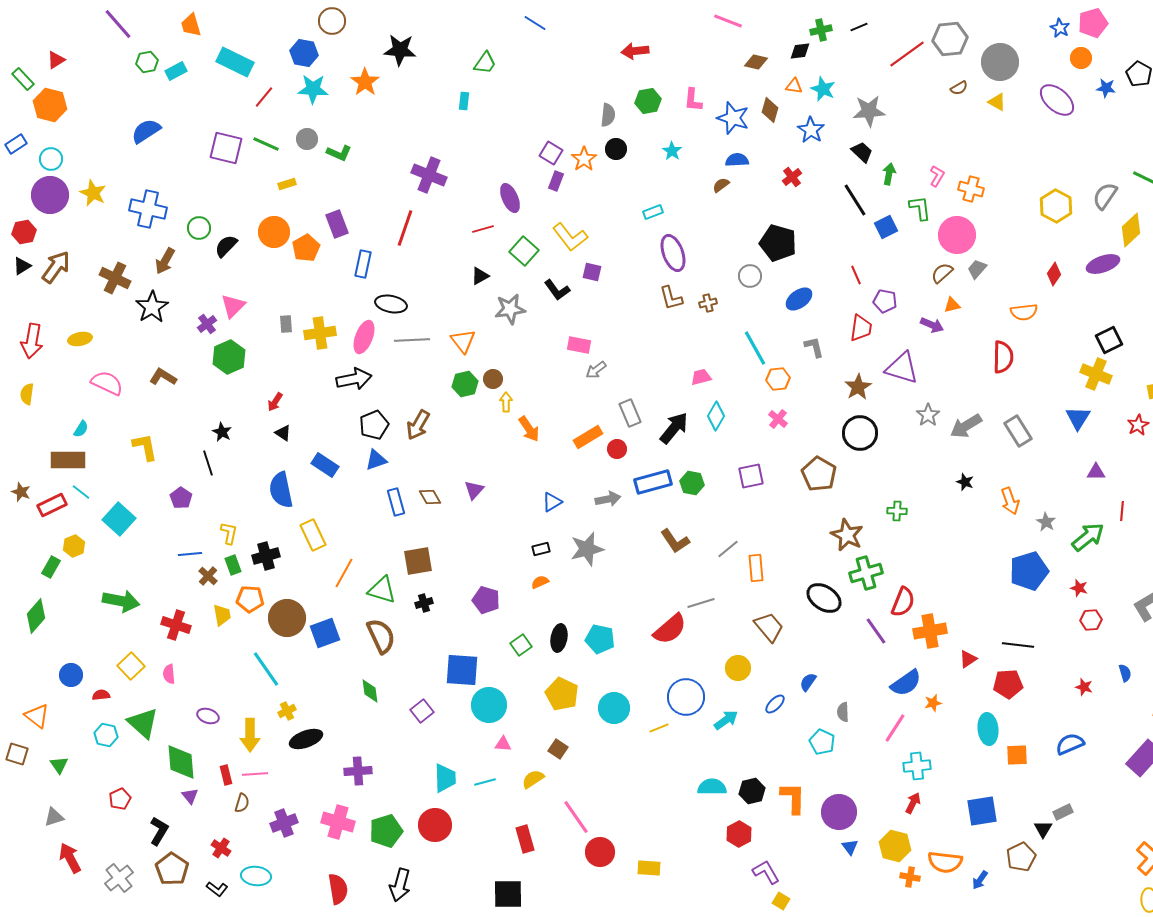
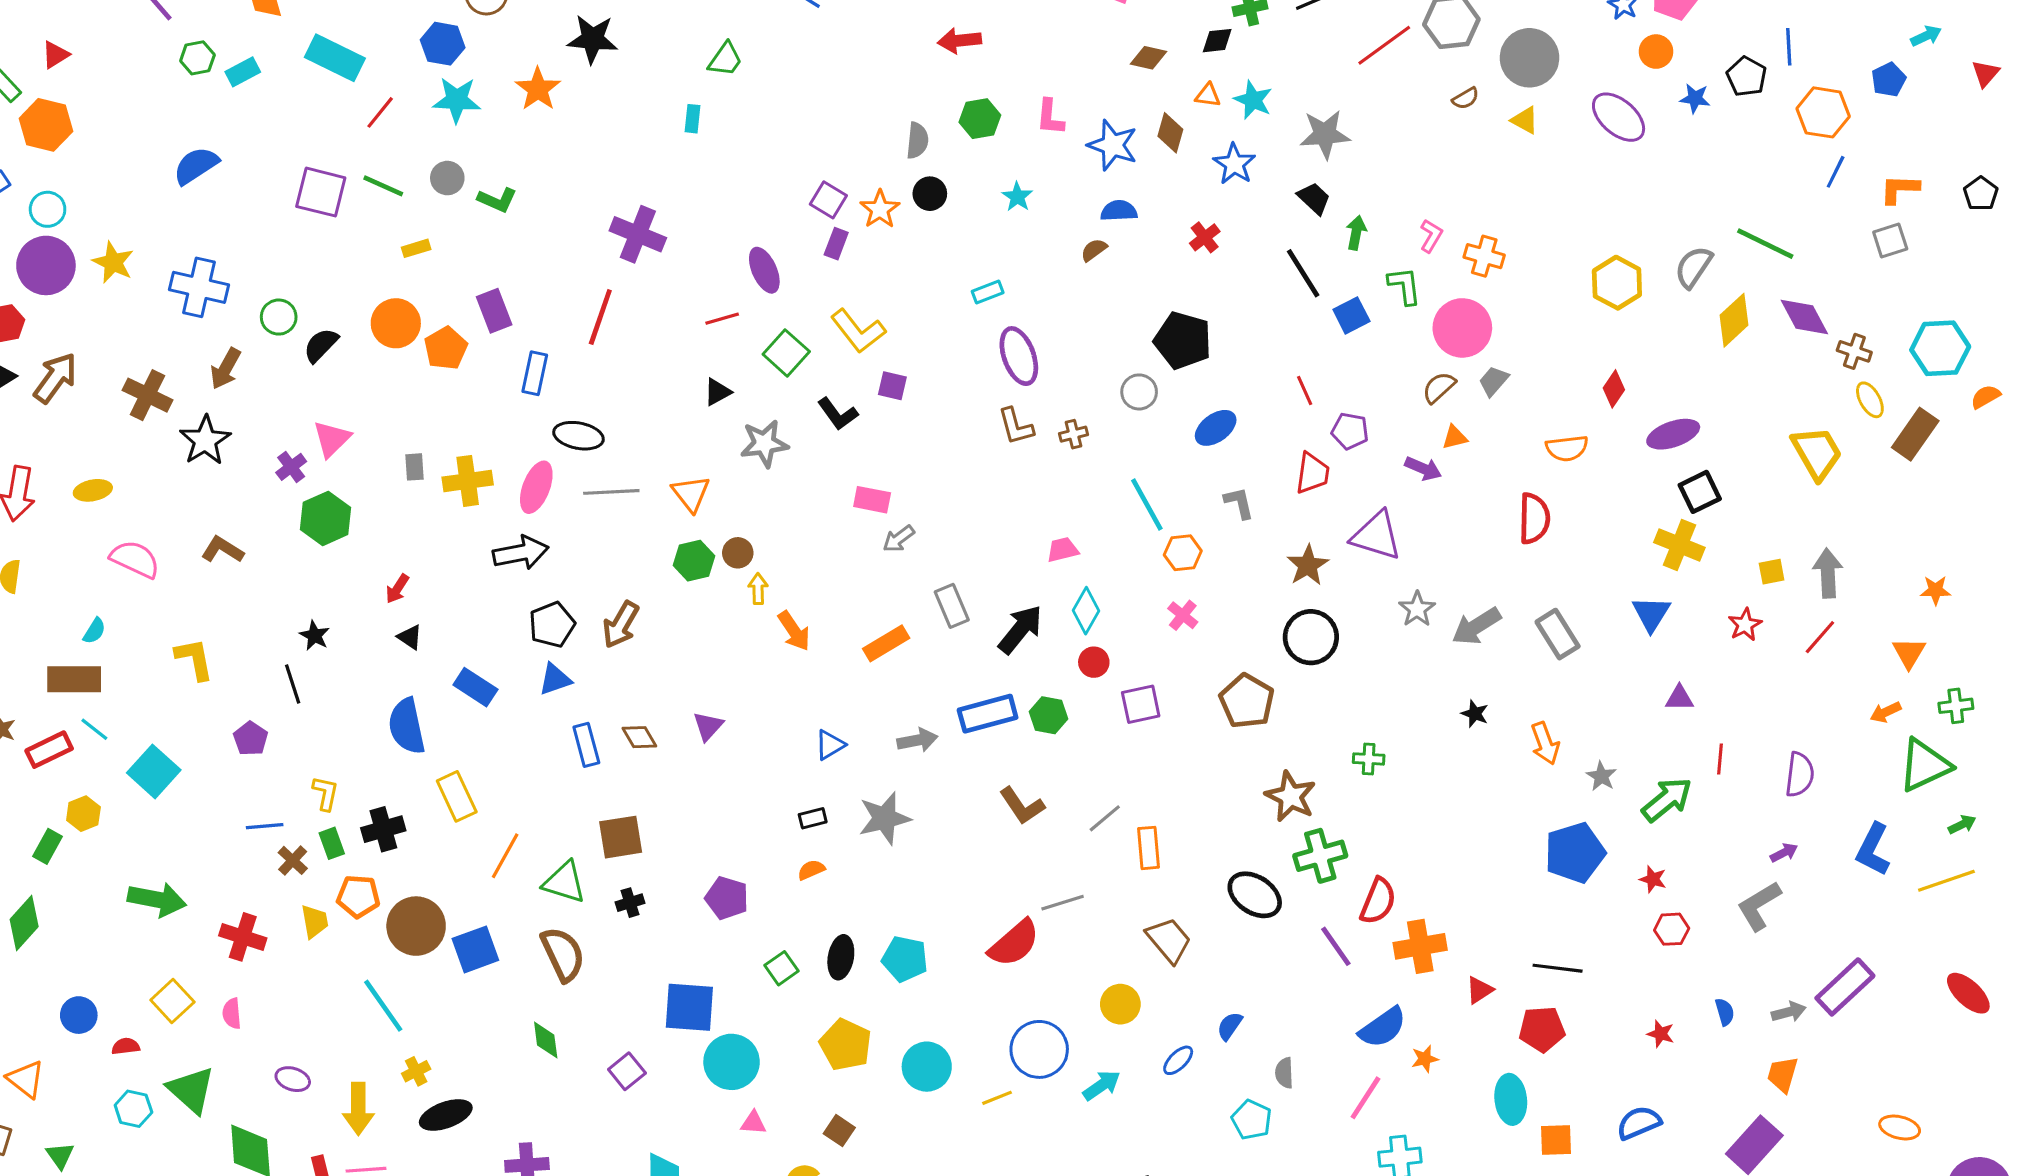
purple ellipse: (1103, 264) -> (1673, 434), moved
red circle: (617, 449) -> (1094, 662), moved

